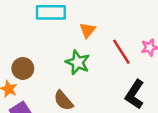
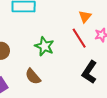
orange triangle: (88, 30) -> (85, 17), moved

